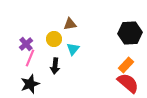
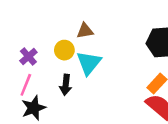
cyan triangle: (73, 49) -> (89, 63), size x1.5
pink line: (30, 58) -> (26, 85), moved

